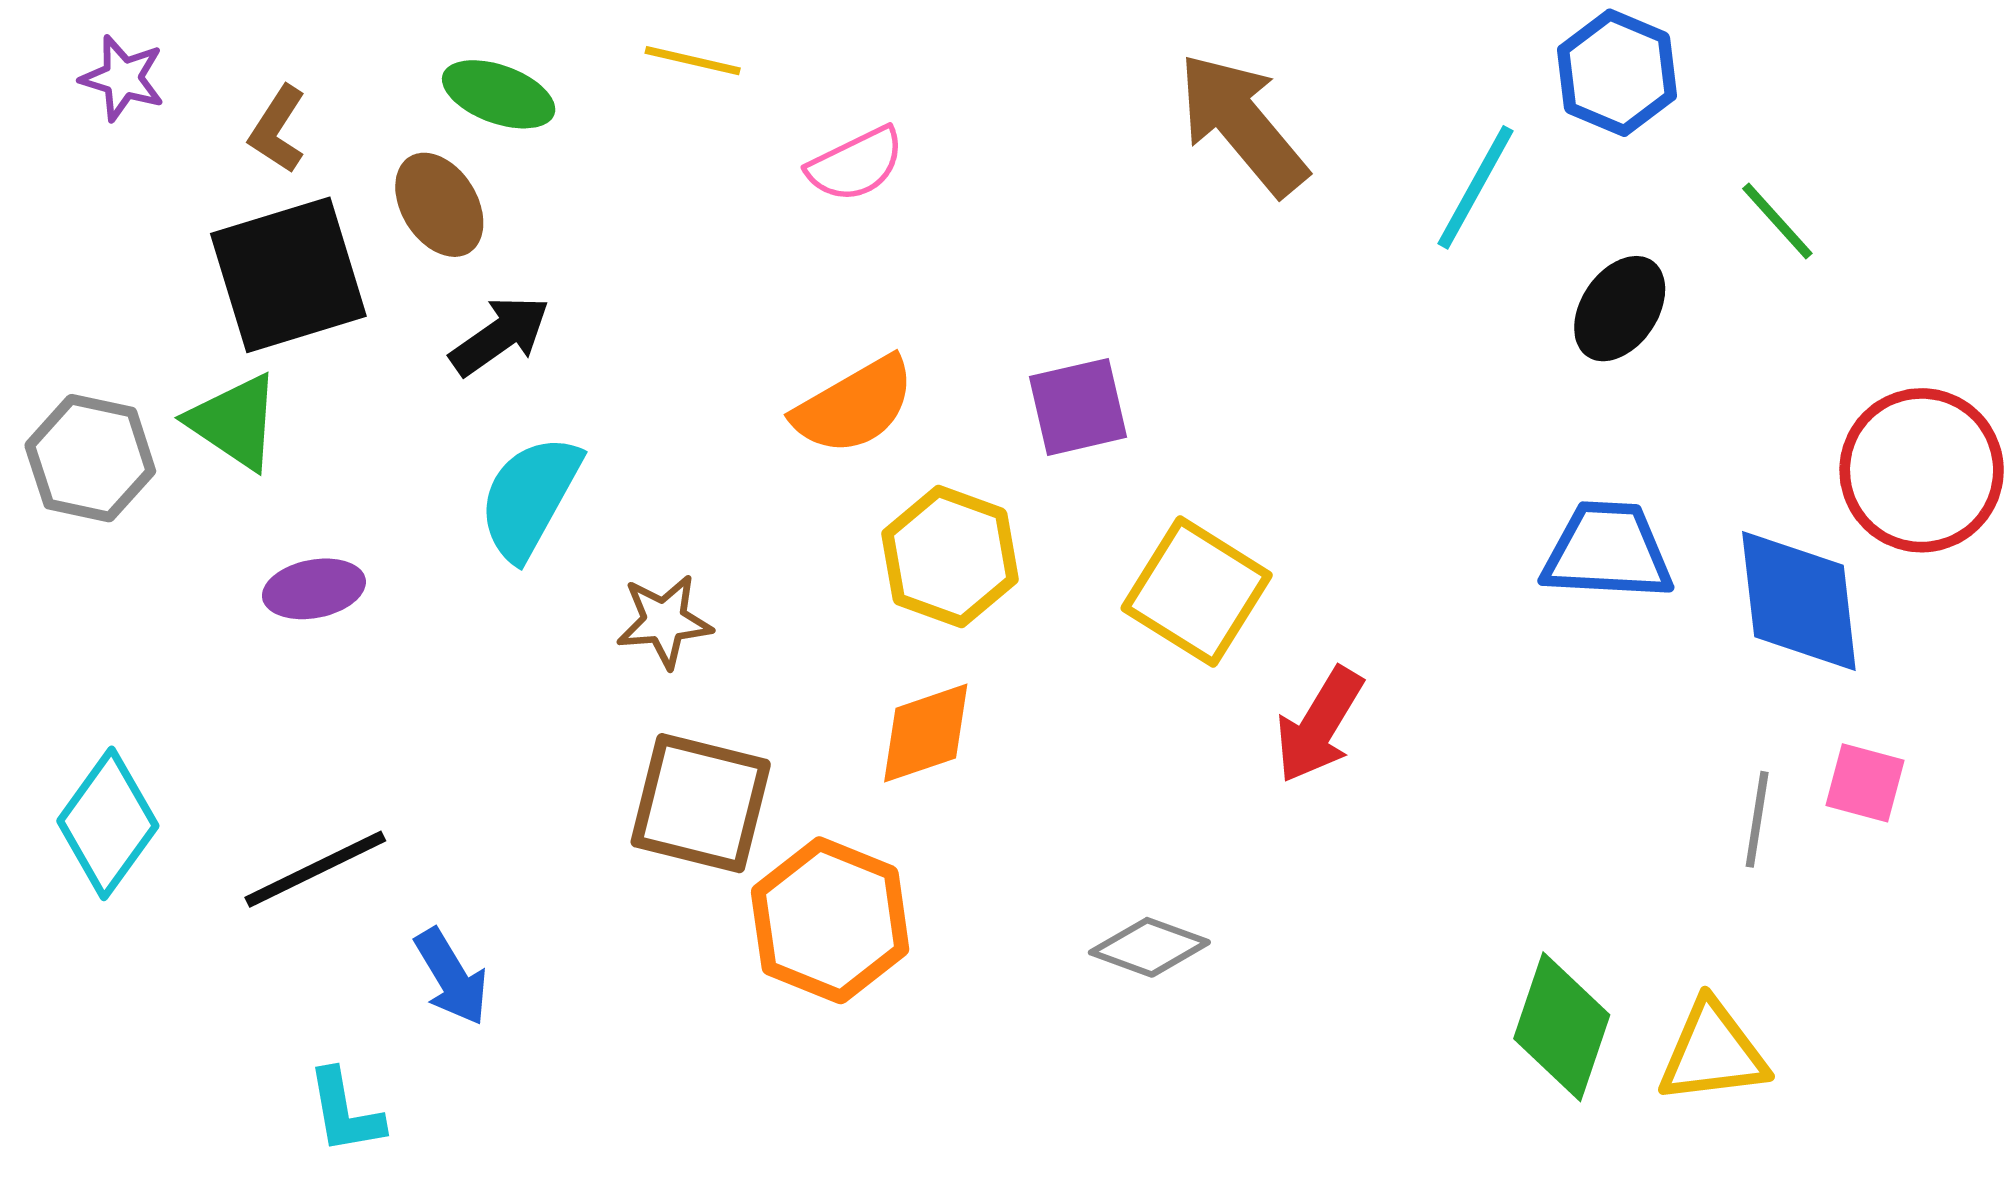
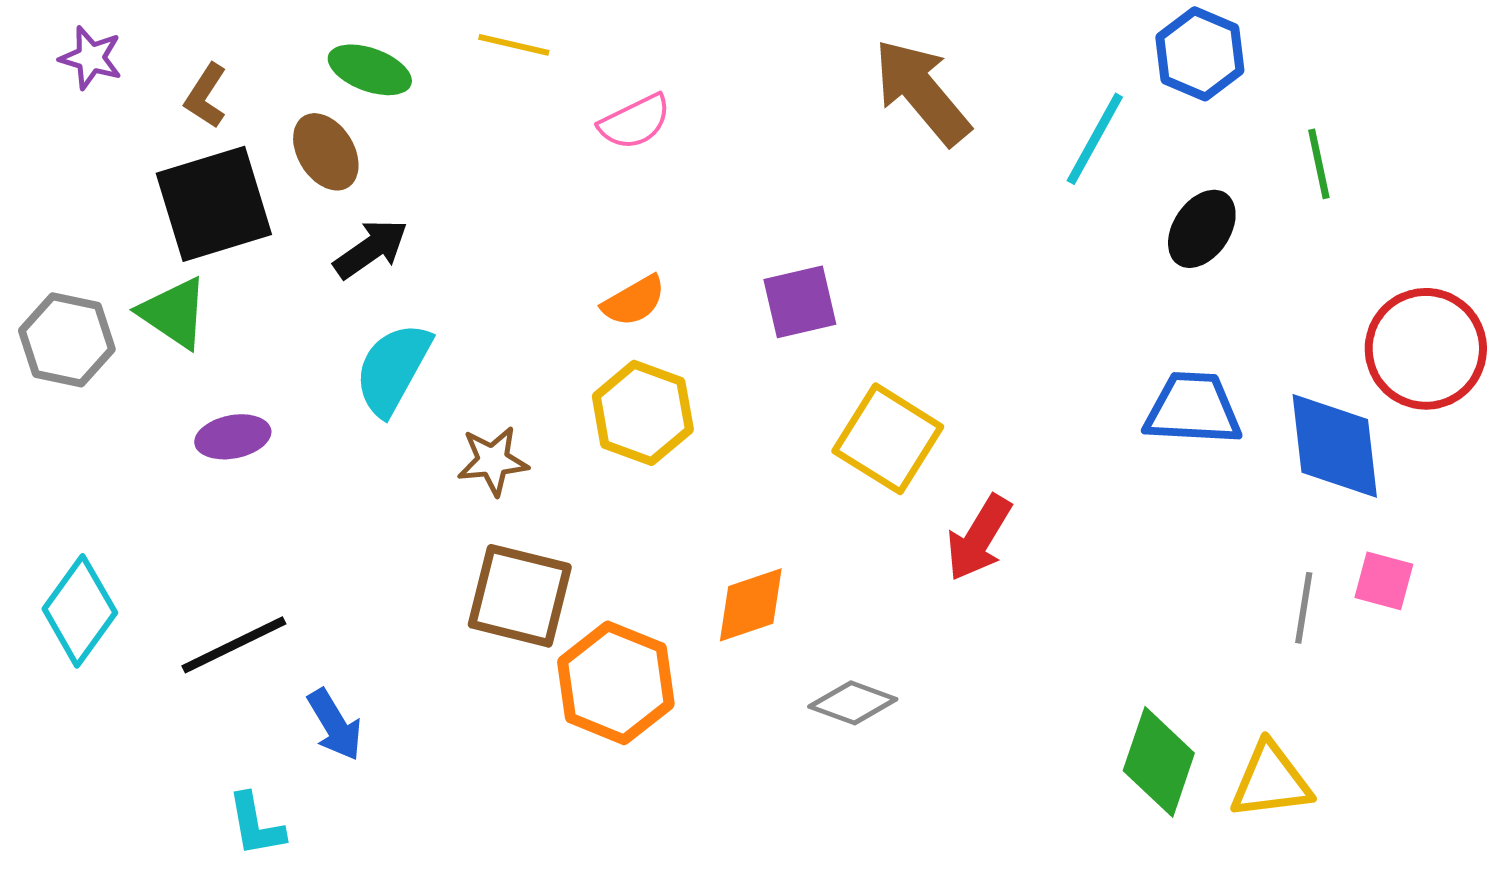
green line: (1777, 221) -> (1319, 164), turned 30
orange semicircle: (854, 406) -> (634, 301), size x0.7
yellow hexagon: (950, 557) -> (643, 413), moved
orange diamond: (926, 733) -> (751, 605), moved

